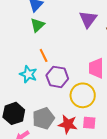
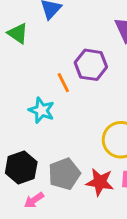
green triangle: (37, 25) -> (18, 33), moved, turned -42
purple hexagon: (57, 77) -> (91, 65), moved

